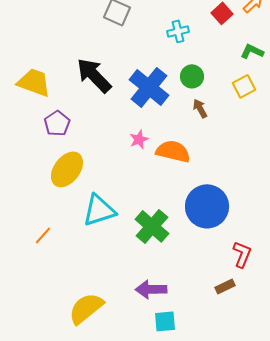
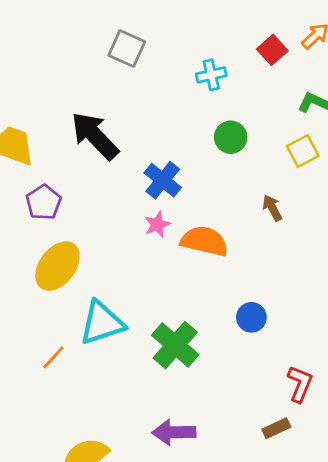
blue cross: (149, 87) -> (163, 180), moved, size x0.7
brown arrow: (200, 108) -> (272, 208), moved
blue circle: (207, 206) -> (251, 317), size x0.5
orange line: (43, 235) -> (53, 358), moved

